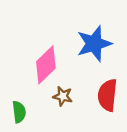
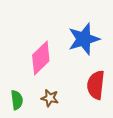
brown star: (63, 96) -> (50, 98), moved

